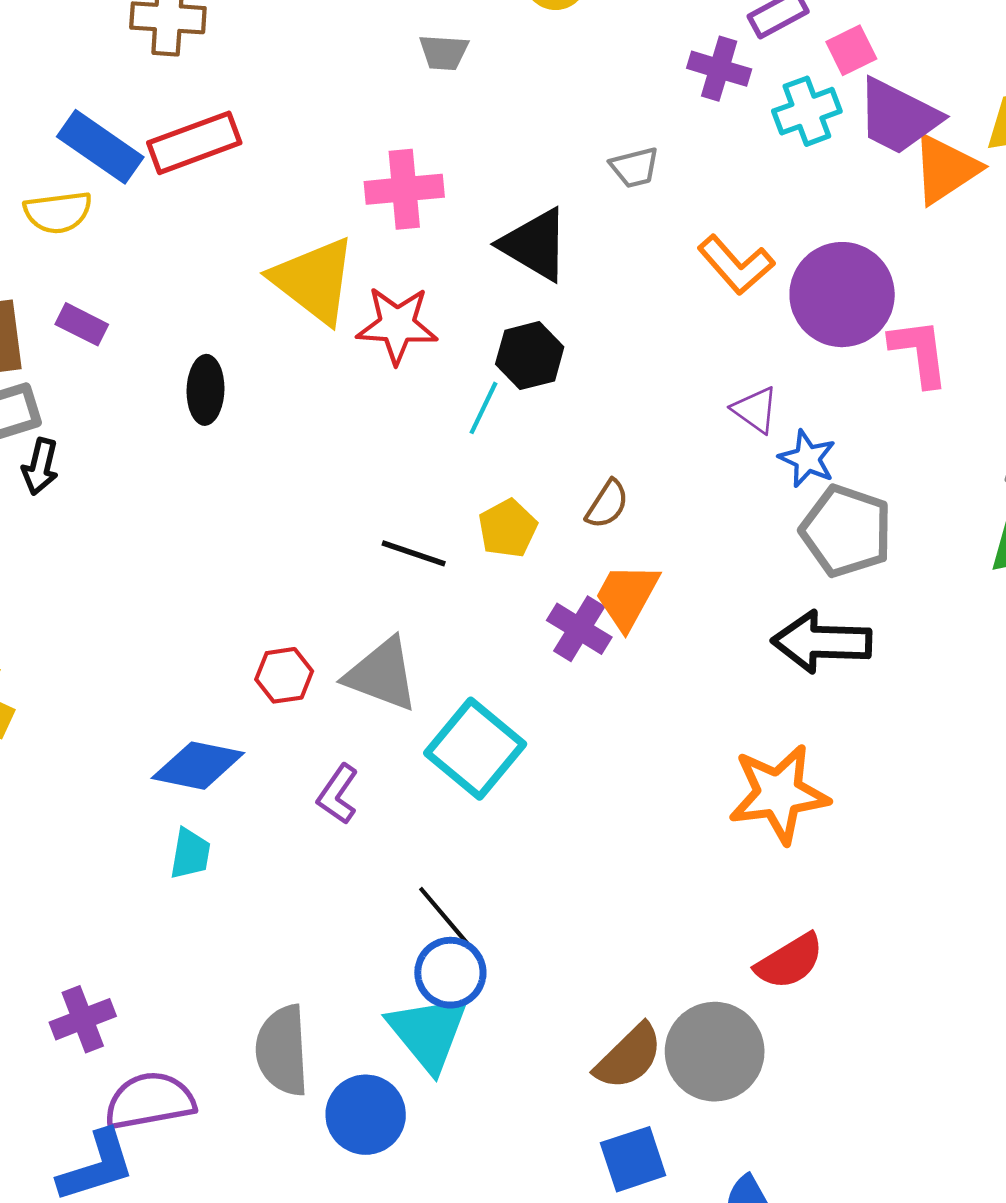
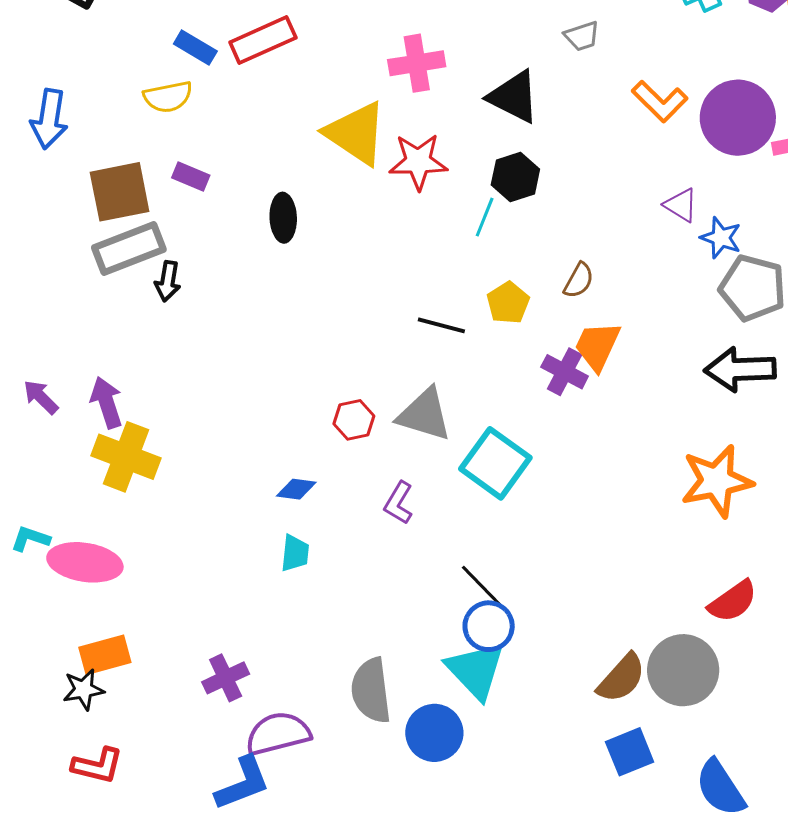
blue rectangle: (100, 147) -> (195, 48), size x0.7
blue diamond: (198, 766) -> (296, 489), size x0.6

